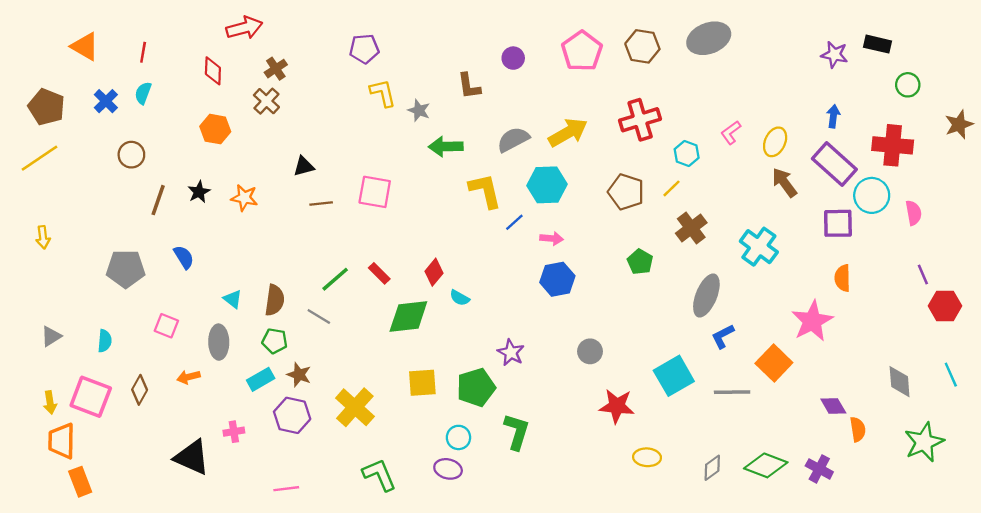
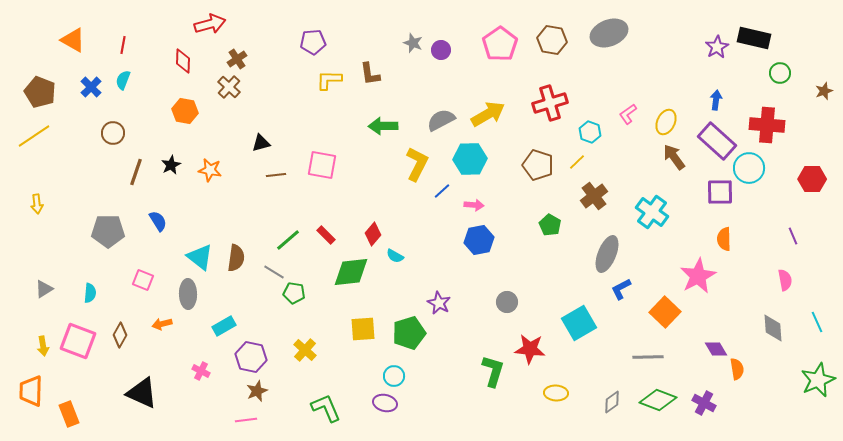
black rectangle: (877, 44) -> (754, 38), size x1.4
purple star: (834, 55) -> (717, 47), turned 30
brown L-shape: (469, 86) -> (370, 74), moved
yellow L-shape: (383, 93) -> (329, 80), turned -76
gray star: (419, 110) -> (413, 43), moved
brown star: (959, 124) -> (824, 91), moved, size x0.7
yellow L-shape: (485, 191) -> (417, 164), turned 40
pink semicircle: (914, 213) -> (785, 280), moved
cyan triangle: (233, 299) -> (200, 257), size x1.6
red hexagon: (945, 306) -> (812, 179), moved
green pentagon: (275, 341) -> (294, 293), moved
brown star: (299, 375) -> (257, 391), moved, turned 30
gray line: (732, 392) -> (648, 357), moved
yellow cross: (355, 407) -> (305, 350), size x0.7
pink cross: (234, 432) -> (201, 371), turned 36
green L-shape: (517, 432) -> (493, 371), moved
orange trapezoid: (62, 441) -> (31, 391), moved
green star: (924, 442) -> (818, 380), moved
black triangle: (192, 457) -> (142, 393), moved

